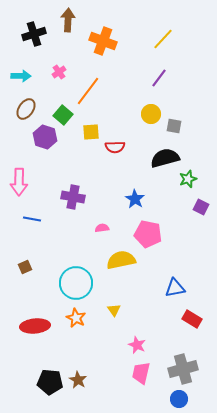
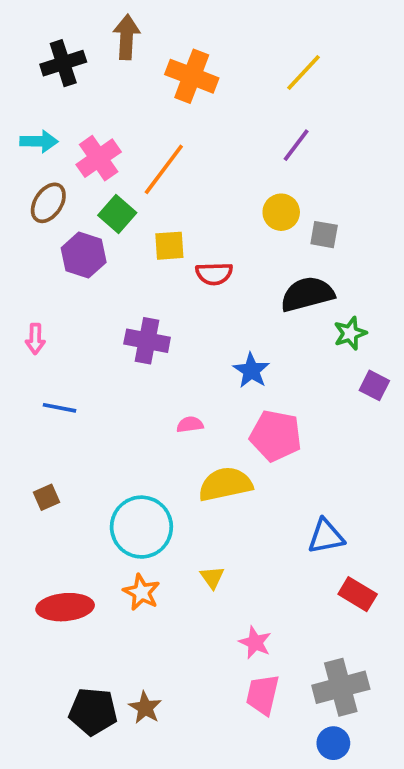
pink cross: (59, 72) -> (99, 158), moved, size x1.6
pink arrow: (19, 182) -> (35, 339), size x0.6
purple cross: (73, 197) -> (147, 341), moved

